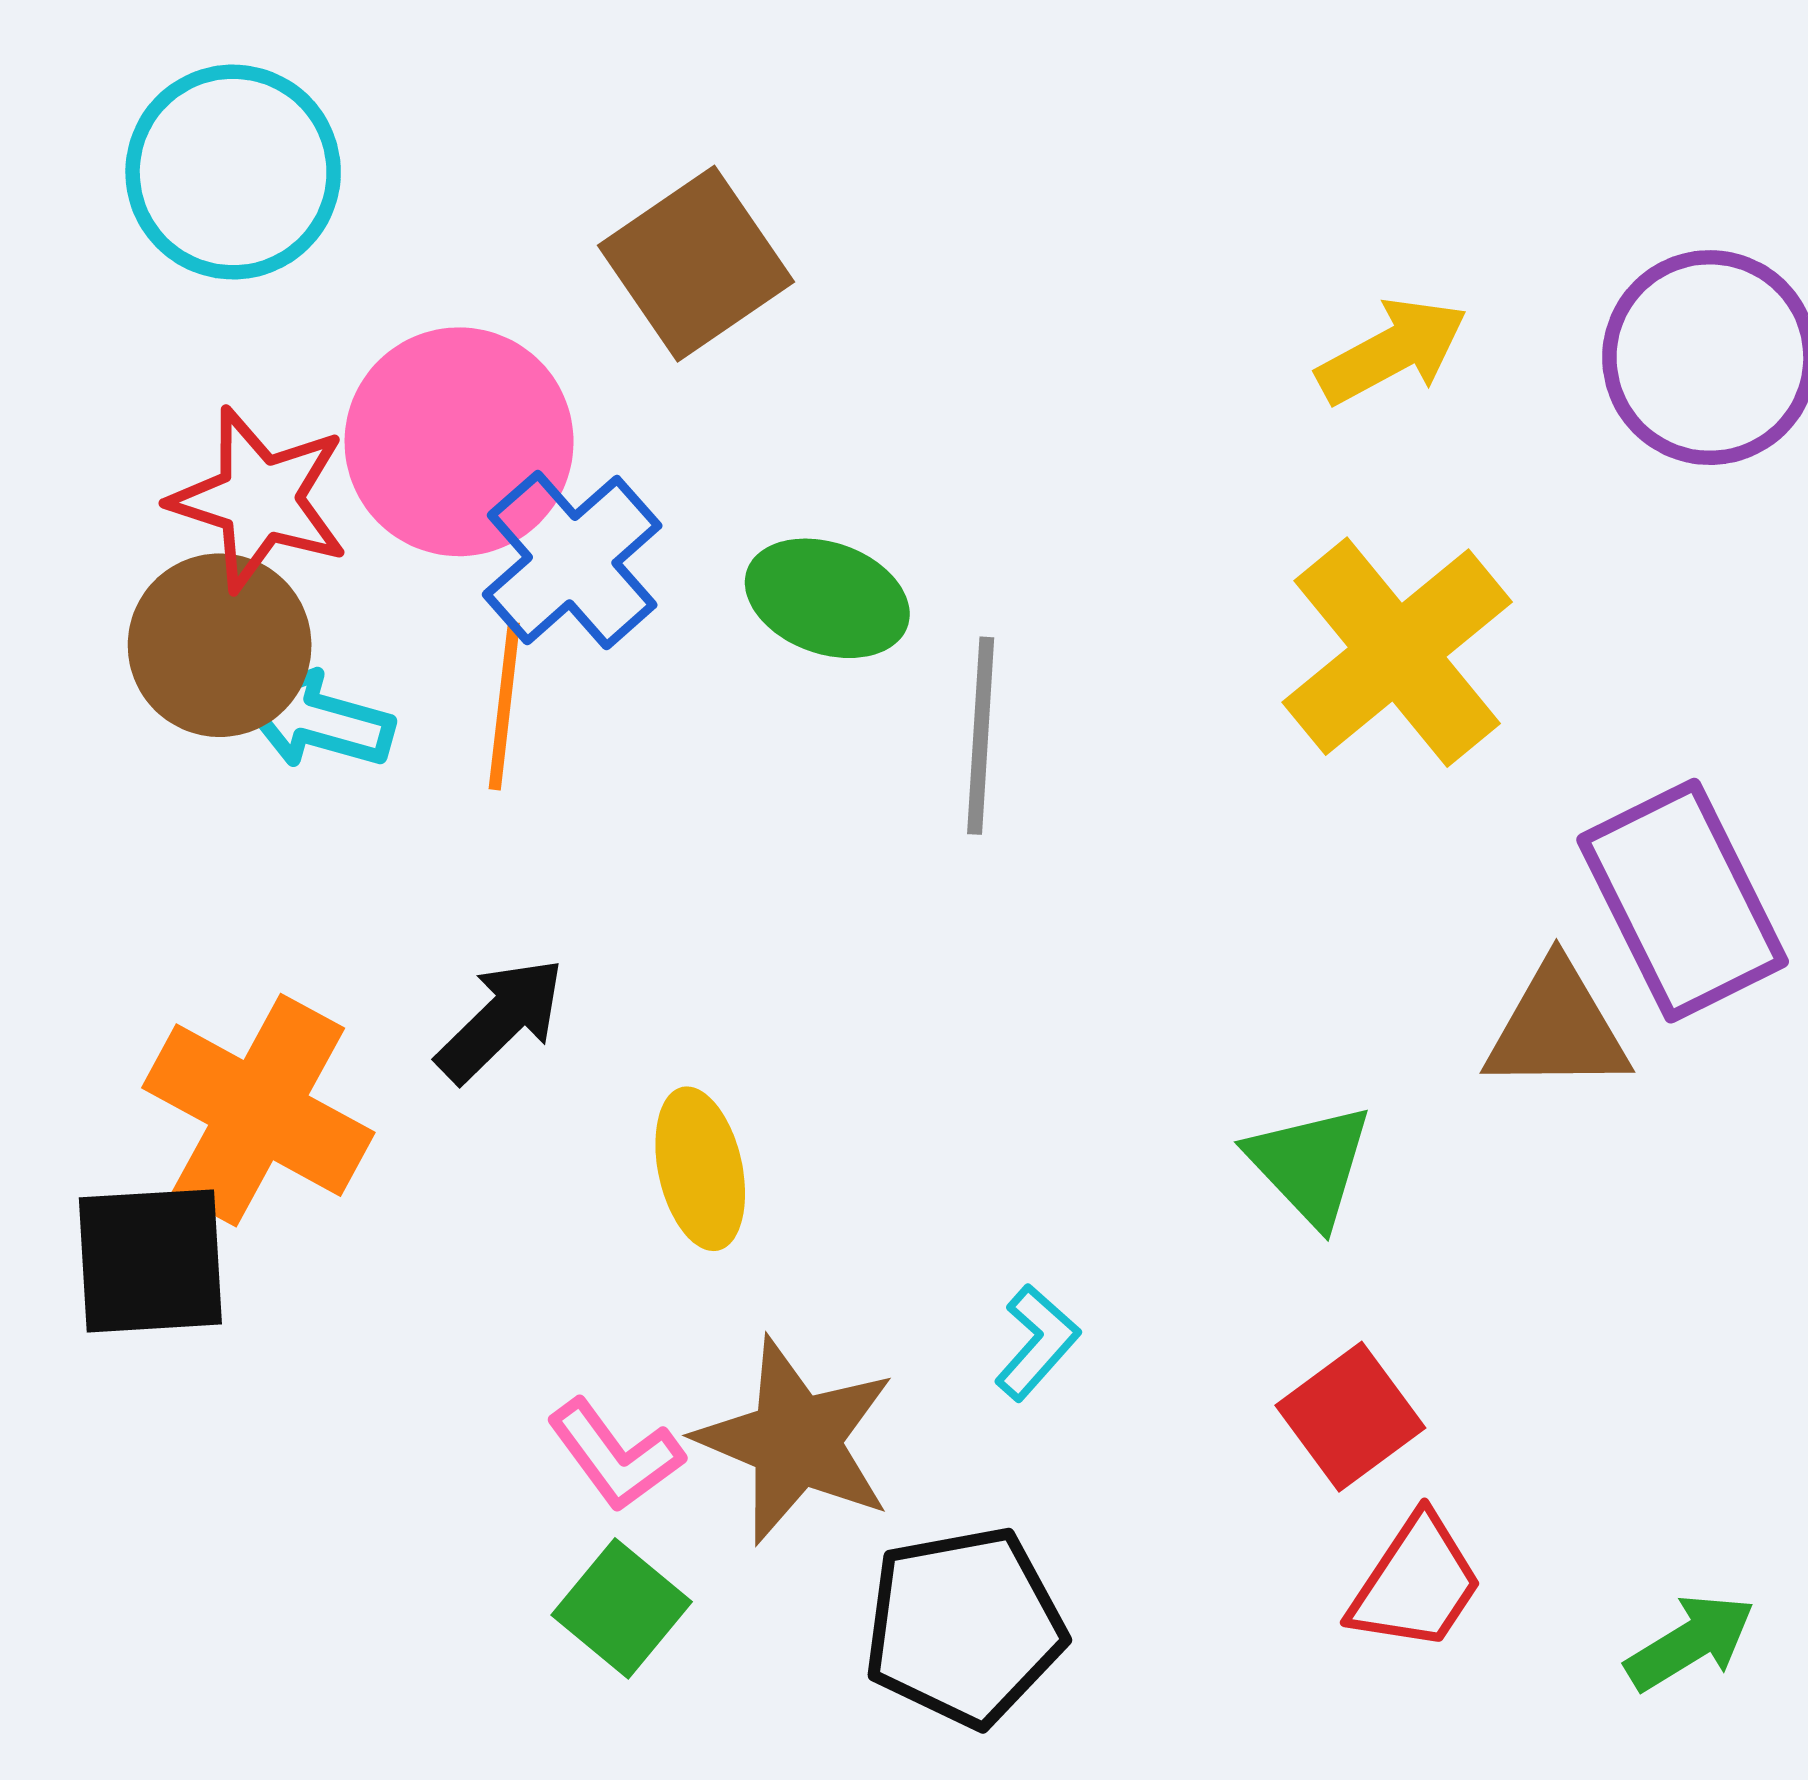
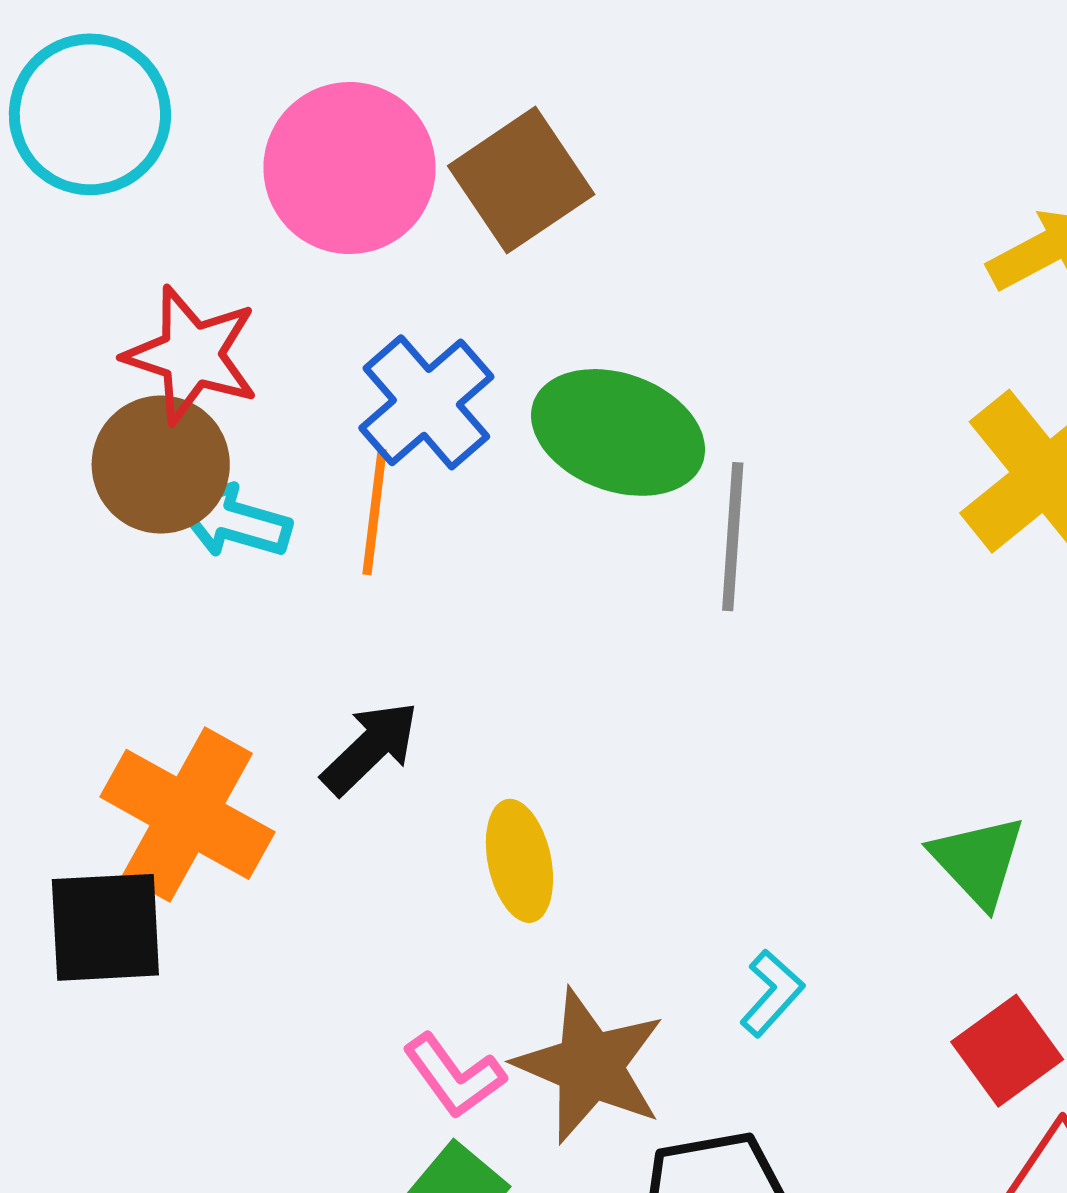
cyan circle: (233, 172) -> (90, 114), moved
pink circle: (459, 442) -> (350, 168), moved
green ellipse: (827, 598) -> (618, 432), size x1.4

